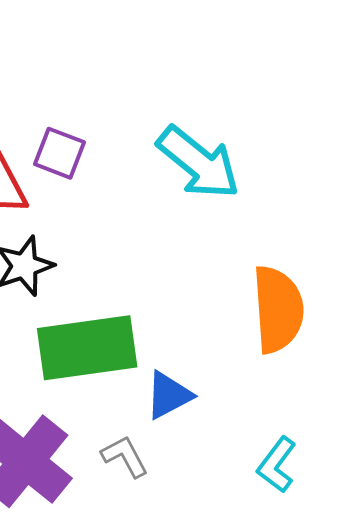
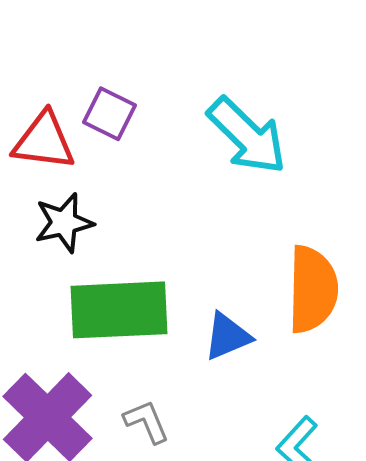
blue triangle: (169, 395) -> (227, 336), moved

